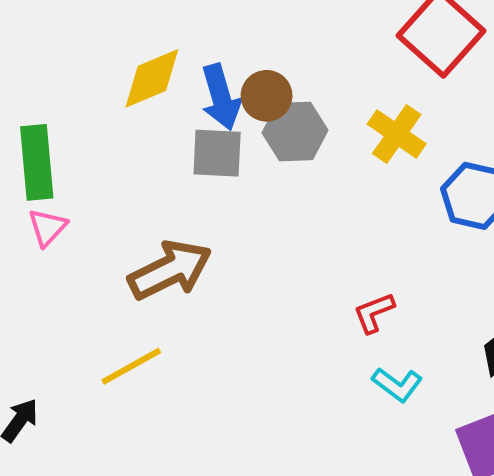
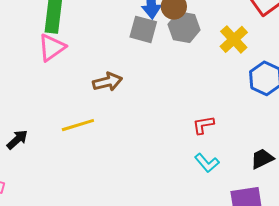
pink triangle: (47, 227) -> (52, 48), size x1.4
brown arrow: (170, 270) -> (107, 82), size x0.7

